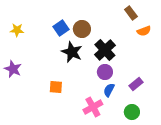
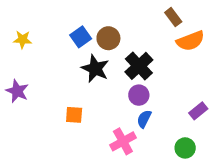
orange semicircle: (144, 31) -> (190, 41), size x1.5
purple rectangle: (136, 84) -> (198, 111), moved
green circle: (132, 112) -> (185, 148), moved

